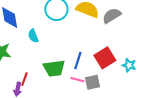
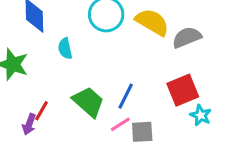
red square: (105, 58) -> (183, 90), moved
green trapezoid: (54, 68) -> (88, 102), turned -140
pink line: (77, 80) -> (120, 124), turned -56

